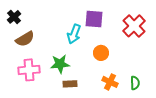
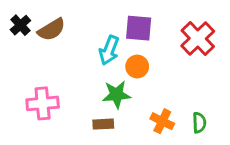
brown semicircle: (25, 39) -> (51, 30), moved
orange circle: (101, 53) -> (137, 66), moved
green star: (60, 64) -> (116, 95), moved

